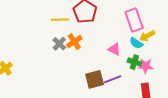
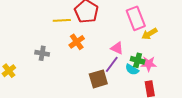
cyan semicircle: (136, 43) -> (132, 70), moved
gray cross: (59, 44) -> (42, 53), moved, turned -32
purple line: (113, 79) -> (112, 64), moved, turned -30

